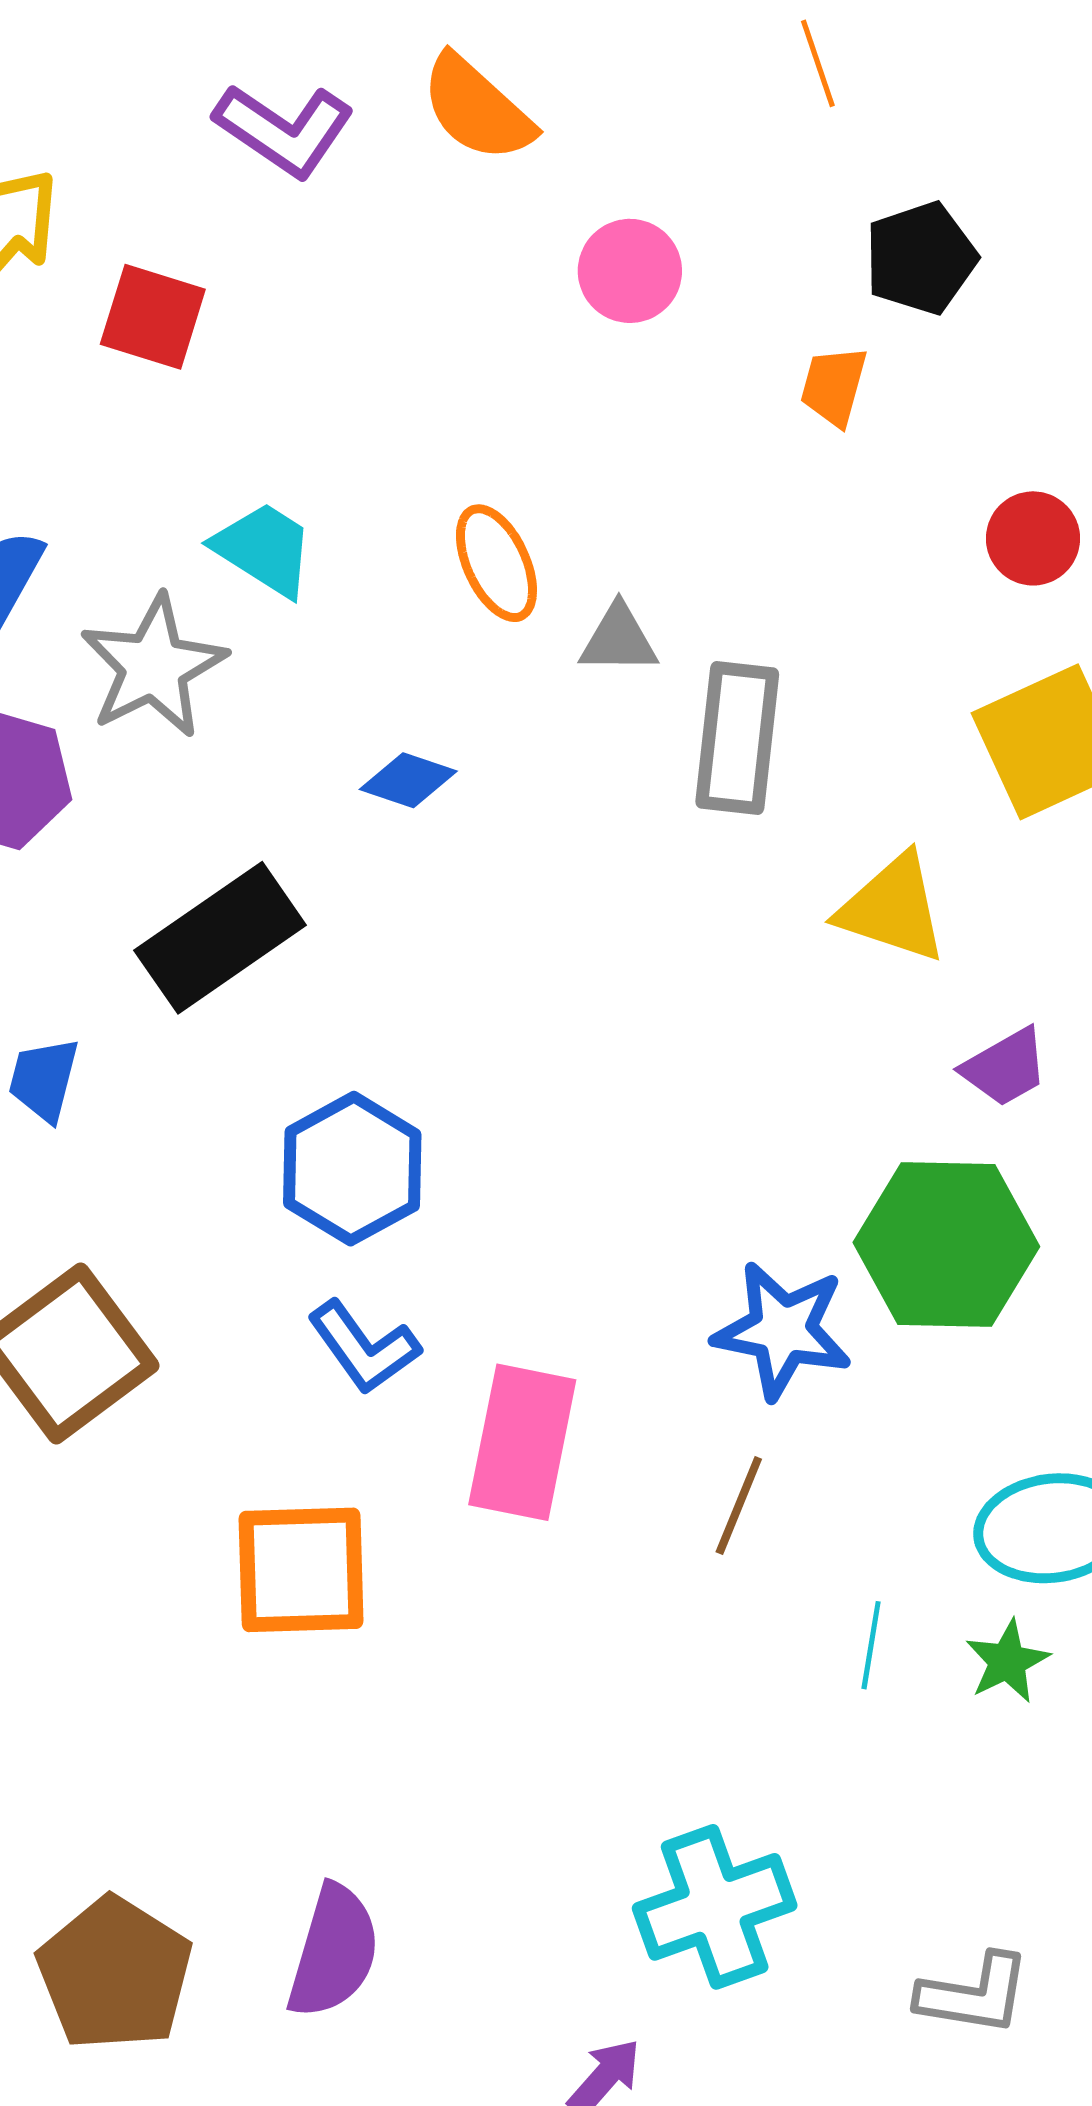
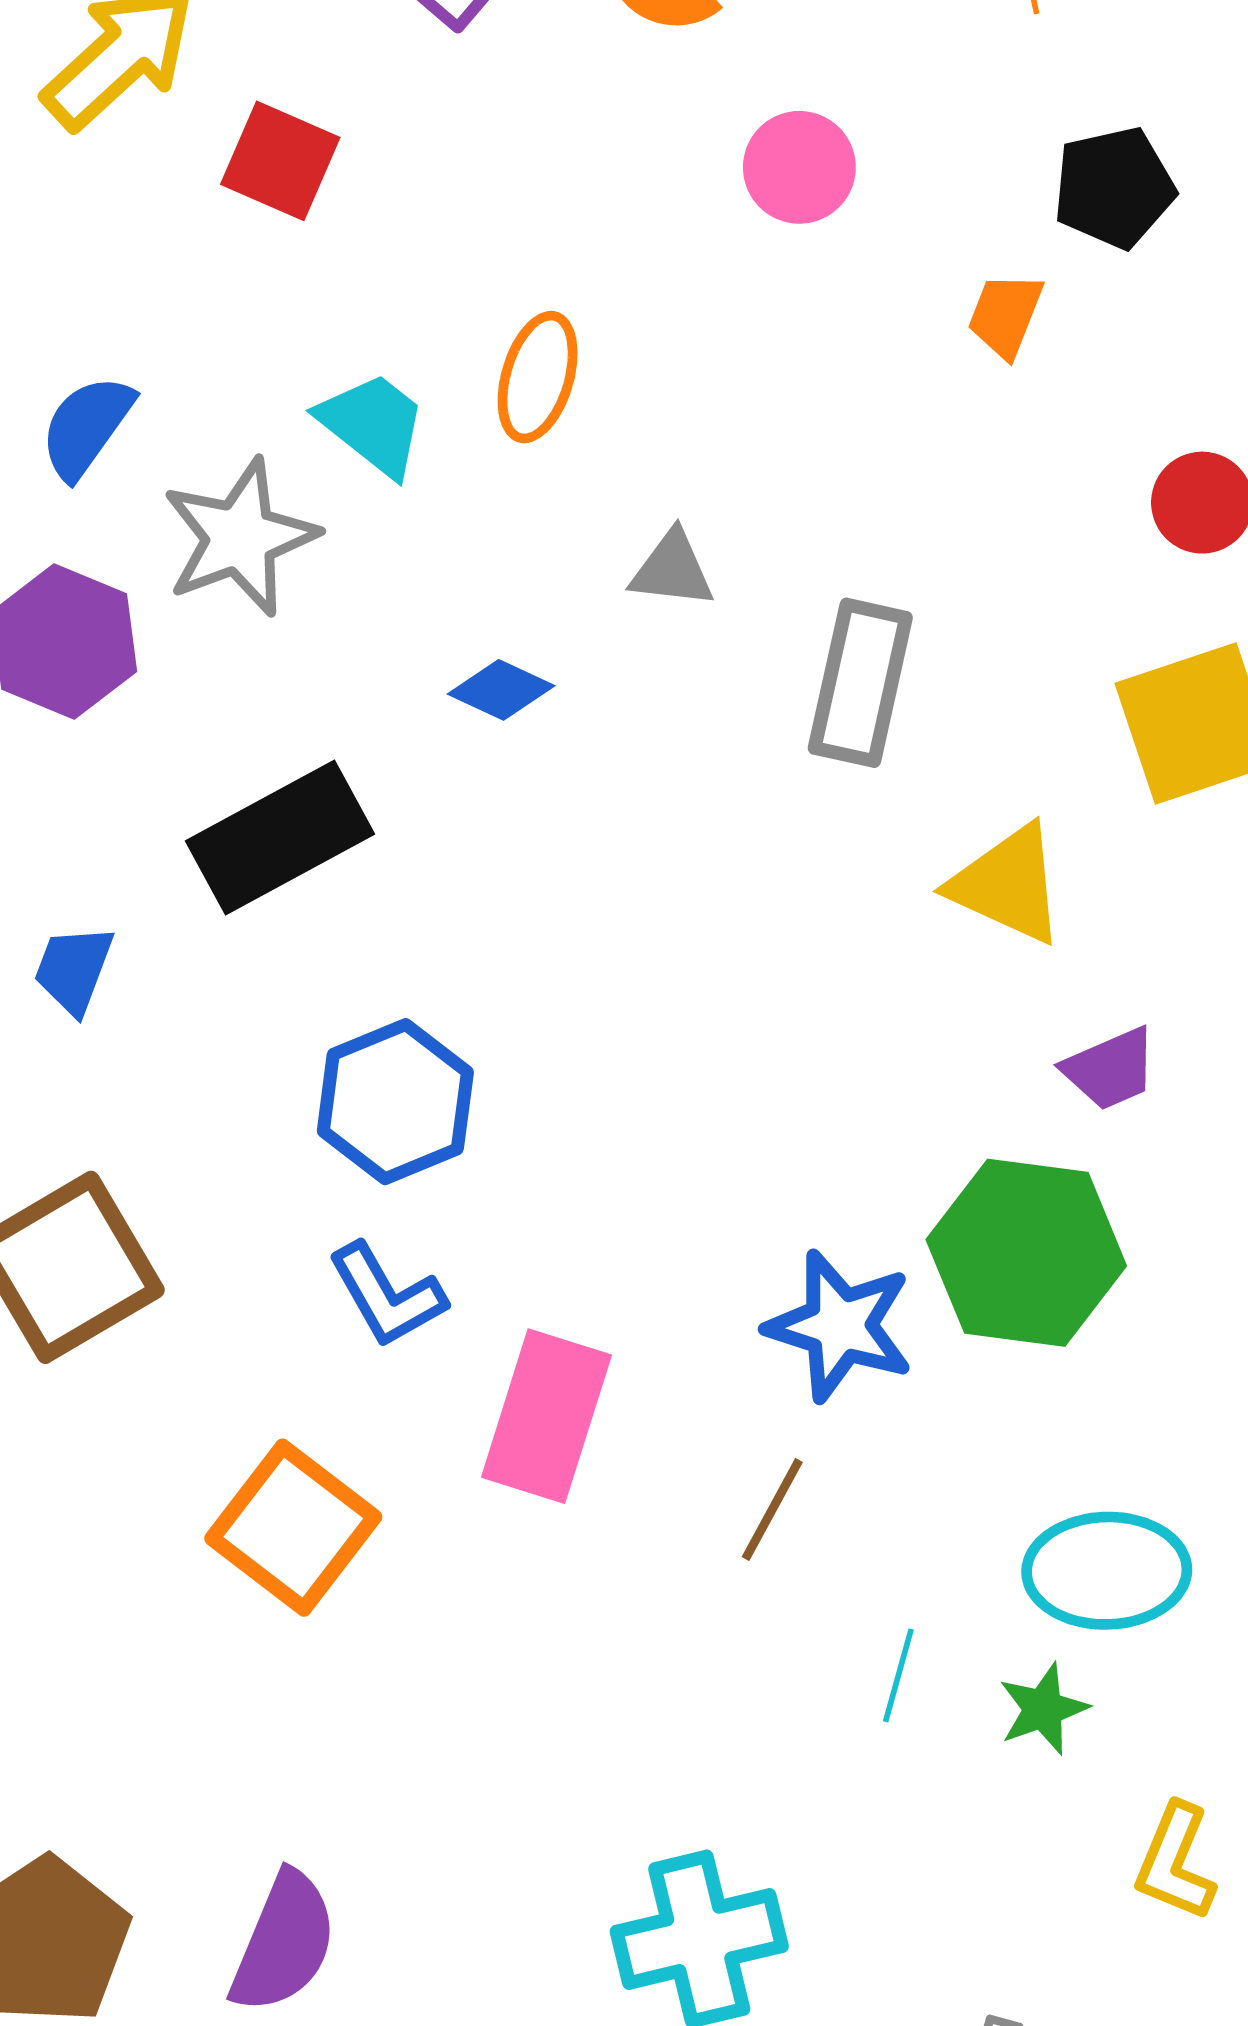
orange ellipse: (496, 563) -> (538, 377), moved, turned 35
gray triangle: (619, 639) -> (672, 569), moved
orange square: (301, 1570) -> (293, 1528), turned 33

